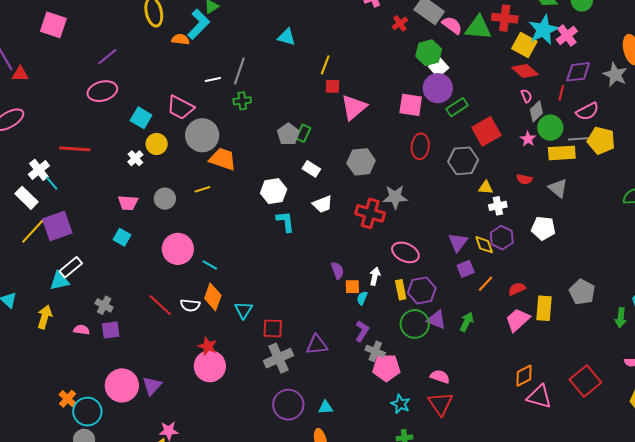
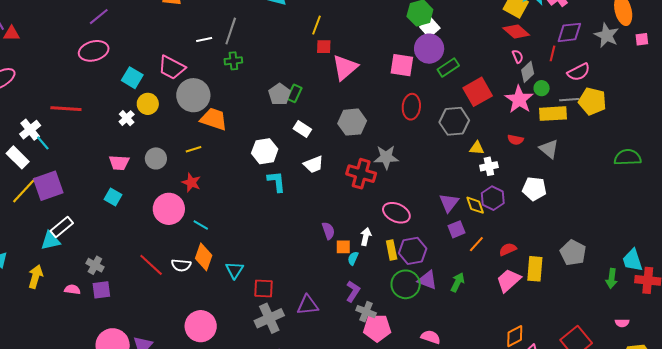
green circle: (550, 128) -> (542, 88), size x0.6
pink star: (528, 139) -> (519, 99), size x1.8
red star: (208, 346) -> (191, 182), moved

